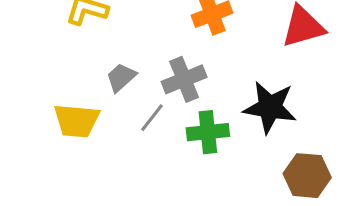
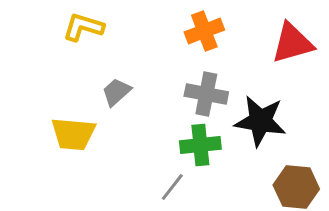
gray cross: (184, 79) -> (206, 94), moved, turned 33
gray line: (152, 118) -> (172, 187), moved

